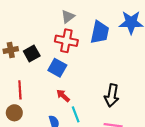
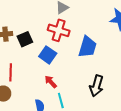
blue trapezoid: (100, 32) -> (87, 47), moved

